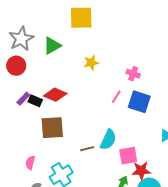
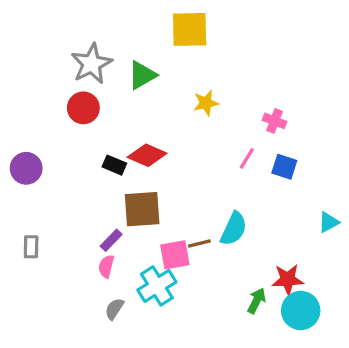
purple rectangle: (23, 99) -> (111, 240), moved
blue square: (139, 102) -> (284, 167), size x0.7
pink square: (128, 156) -> (175, 255), moved

